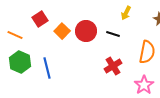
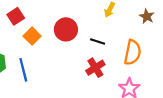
orange square: (62, 31) -> (32, 36), moved
black line: (113, 34) -> (98, 41), moved

